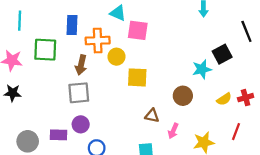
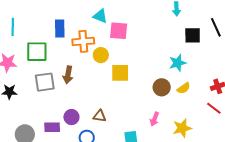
black square: (222, 54) -> (193, 35), moved, turned 30
brown arrow: (81, 65) -> (68, 75), moved
gray square: (79, 93) -> (45, 82), moved
yellow semicircle: (224, 99) -> (184, 88), moved
brown triangle: (152, 116) -> (100, 116), moved
red line: (236, 132) -> (214, 108), moved, turned -70

